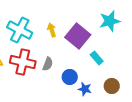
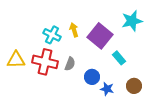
cyan cross: (20, 30) -> (52, 35), moved, size x0.7

